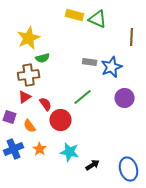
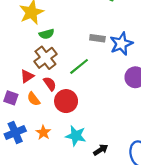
brown cross: (29, 75) -> (45, 58), moved, turned -30
green line: (83, 97) -> (79, 66), moved
orange semicircle: (30, 126) -> (34, 99), moved

